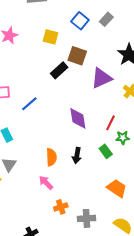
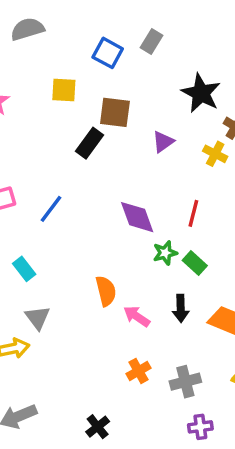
purple triangle: (101, 78) -> (163, 142), size x0.6
green star: (123, 138) -> (165, 253), moved
black arrow: (77, 156) -> (181, 308), moved
pink arrow: (46, 183) -> (137, 316), moved

